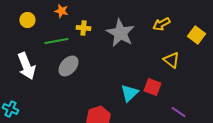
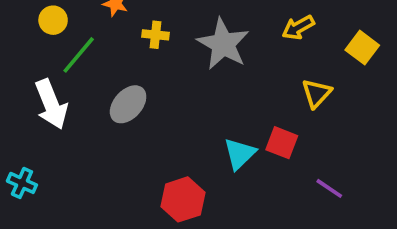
green line: (56, 41) -> (79, 55), moved, turned -40
yellow triangle: (171, 60) -> (316, 93), turned 36

